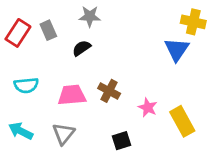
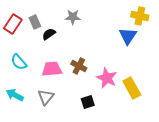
gray star: (90, 16) -> (73, 17), moved
black semicircle: (81, 48) -> (49, 34), moved
cyan semicircle: (26, 85) -> (19, 62), turned 54
pink star: (148, 107) -> (107, 78), size x1.5

